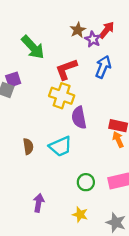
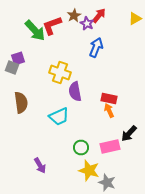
red L-shape: (66, 69) -> (52, 26), moved
brown semicircle: (28, 146) -> (21, 102), moved, size x1.5
purple arrow: (39, 203) -> (40, 166), turned 140
yellow star: (80, 214) -> (89, 170), moved, size x1.5

